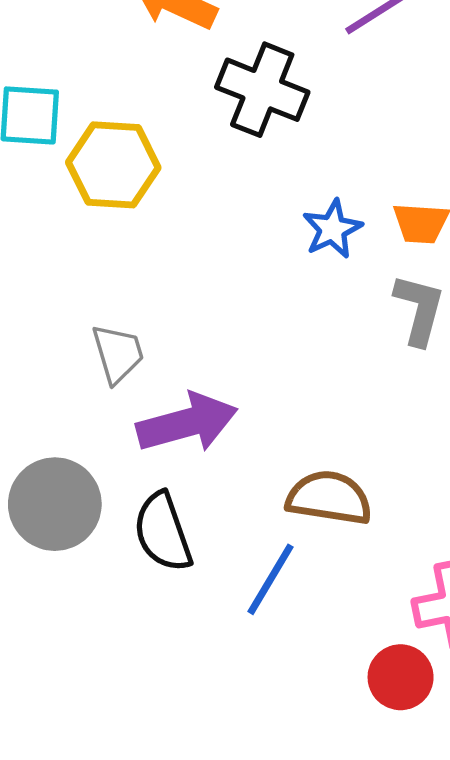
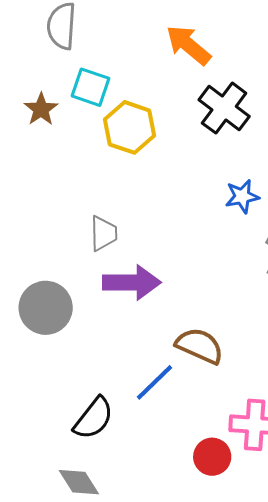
black semicircle: (163, 532) -> (94, 418), moved, turned -138

